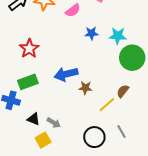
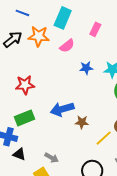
red star: (29, 49) -> (25, 85), turned 30
black triangle: (34, 119) -> (19, 154), moved

